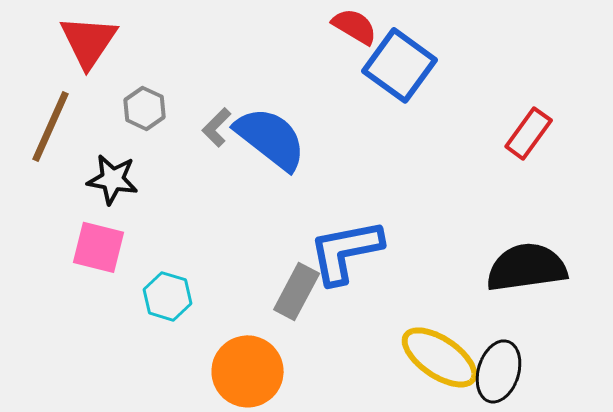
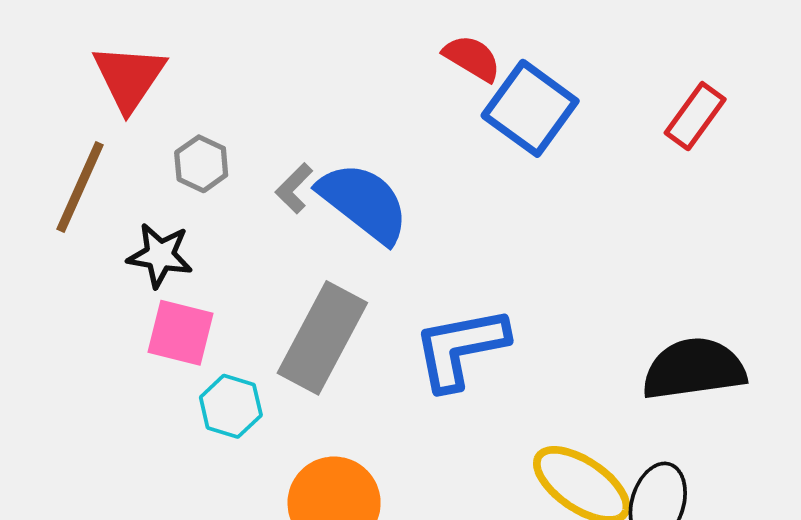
red rectangle: (529, 133) -> (695, 116), moved
pink square: (99, 247) -> (181, 333), moved
gray rectangle: (297, 291) -> (322, 338), moved, size x1.5

